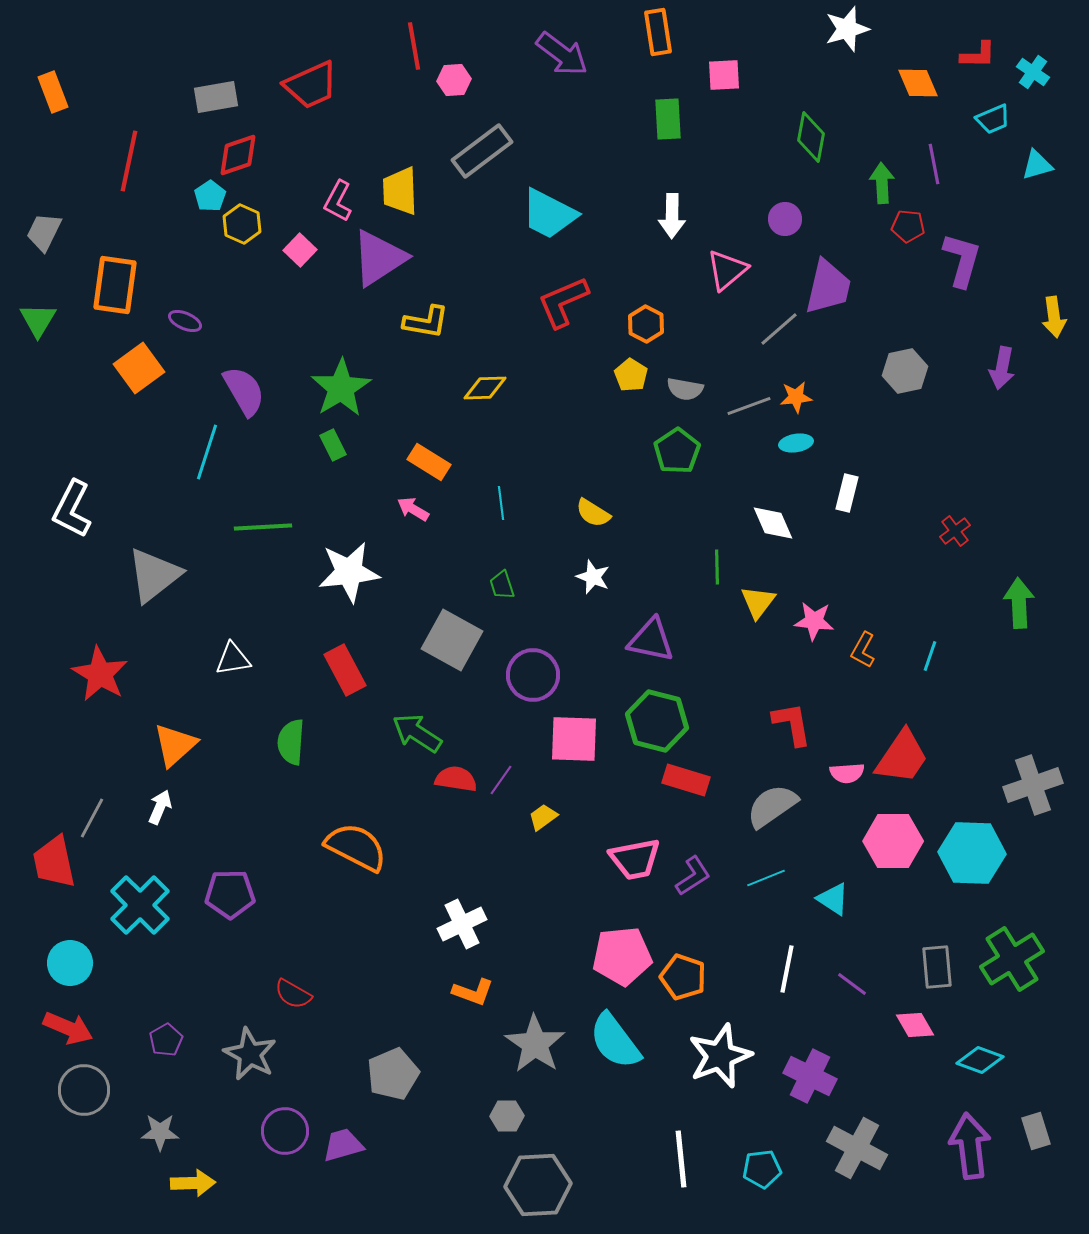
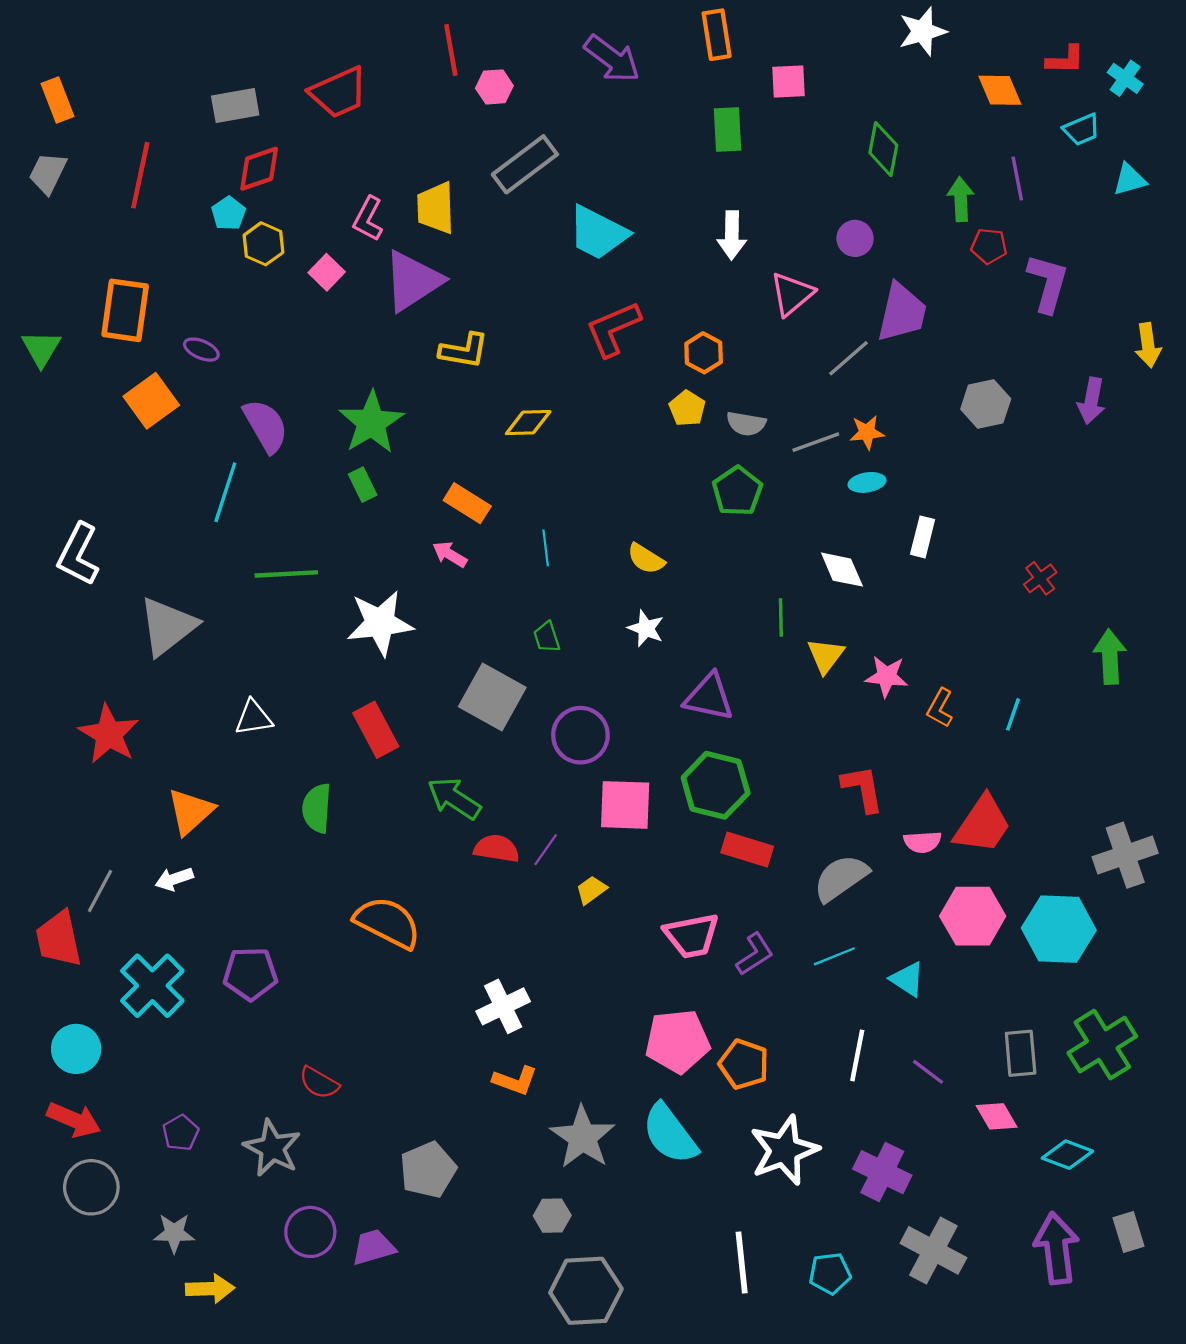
gray trapezoid: (44, 232) -> (48, 173), moved
white arrow: (160, 807) -> (174, 879), turned -132

